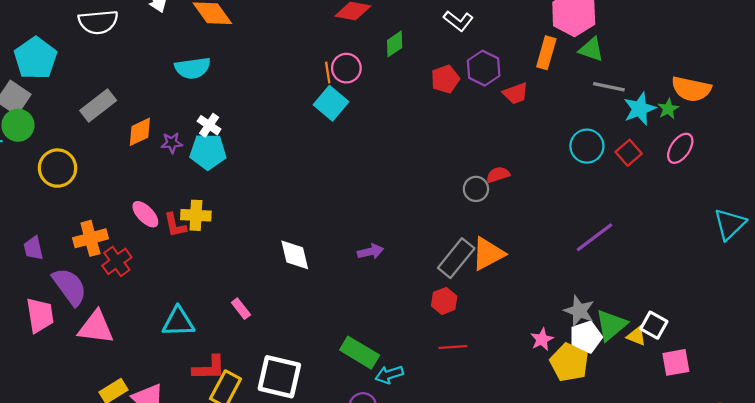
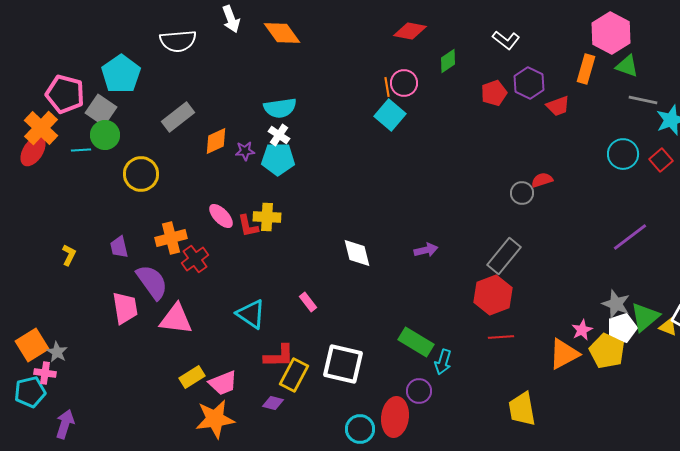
cyan semicircle: (193, 68) -> (280, 108), moved
orange triangle: (488, 254) -> (564, 354), moved
red hexagon: (444, 301) -> (493, 295), size x1.6
cyan triangle: (178, 322) -> (251, 314), turned 36
cyan arrow: (389, 375) -> (443, 362), turned -55

